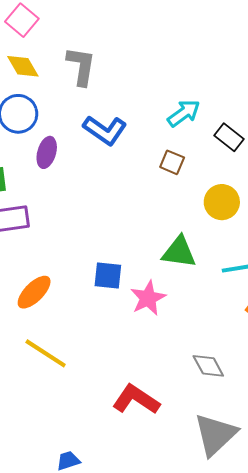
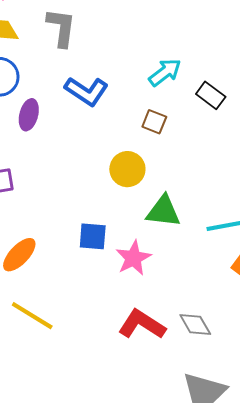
yellow circle: (222, 202) -> (127, 169), moved
red L-shape: (136, 399) -> (142, 324), moved

